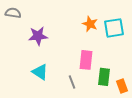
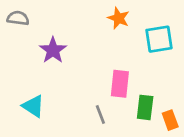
orange star: (90, 24) -> (119, 18), moved
purple star: (38, 36) -> (53, 50), turned -30
cyan triangle: (40, 72) -> (33, 106), moved

